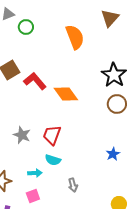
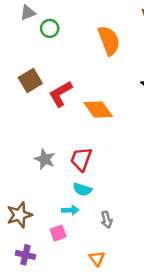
red L-shape: (35, 81) -> (61, 94), turned -80
cyan arrow: (35, 173) -> (70, 210), moved

